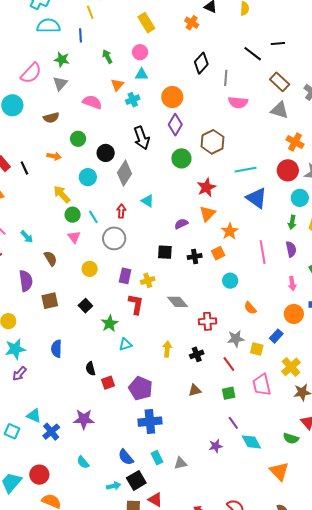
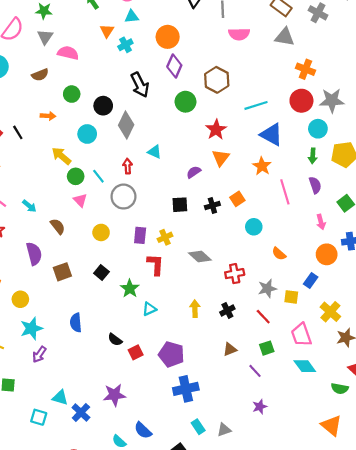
pink semicircle: (92, 102) -> (68, 53), moved
orange star: (230, 231) -> (262, 166), moved
black semicircle: (90, 369) -> (115, 340), turned -32
purple line: (233, 423) -> (255, 371), moved
cyan diamond: (251, 442) -> (305, 366), moved
blue semicircle: (126, 457) -> (143, 430), moved

